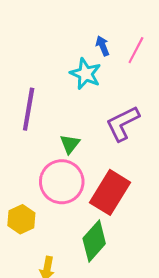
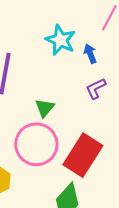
blue arrow: (103, 46) -> (90, 54), moved
purple L-shape: (123, 123) -> (96, 88), size x0.6

